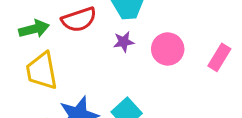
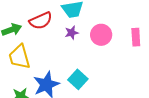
pink rectangle: (219, 57) -> (136, 37), turned -30

